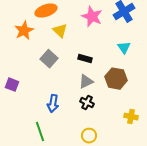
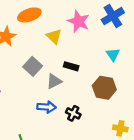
yellow triangle: (60, 31) -> (54, 36), moved
gray triangle: (86, 82) -> (54, 81), moved
blue arrow: (53, 104) -> (47, 107), moved, turned -96

